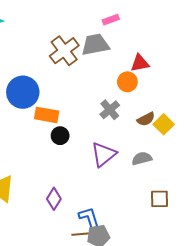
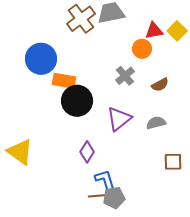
yellow square: (164, 124) -> (177, 31), moved
black circle: (60, 136) -> (77, 101), size x1.8
purple diamond: (54, 199) -> (87, 152), moved

